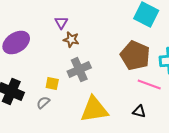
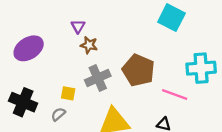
brown pentagon: (135, 56) -> (138, 70), moved

